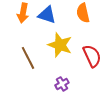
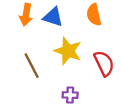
purple cross: (62, 84) -> (70, 95), turned 32

